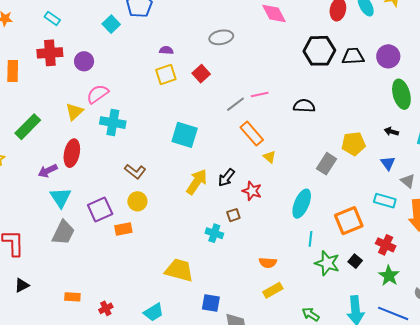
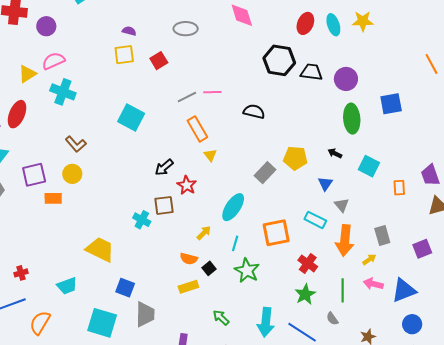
yellow arrow: (197, 182) -> (204, 233), moved, size x0.6
brown square: (233, 215) -> (164, 205), size x1.5
black square: (355, 261) -> (209, 268), moved

